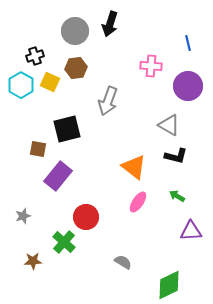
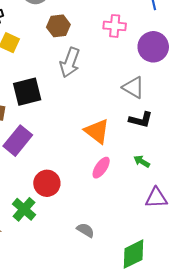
brown hexagon: (76, 68) -> (58, 26), moved

